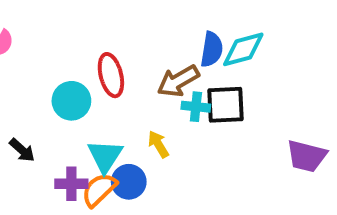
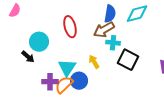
blue semicircle: (212, 49) -> (110, 14), moved
cyan circle: (71, 101) -> (39, 42), moved
black square: (226, 105) -> (128, 60), moved, turned 30
black arrow: (22, 150) -> (28, 57), moved

